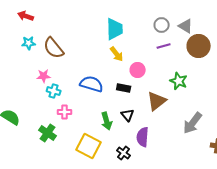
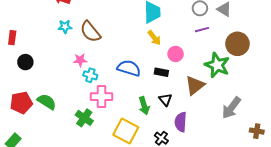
brown circle: (199, 46) -> (237, 44), moved
green star: (179, 81) -> (217, 65), size x1.4
pink cross: (65, 112) -> (101, 97), size x1.5

